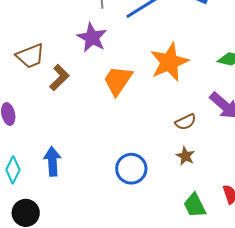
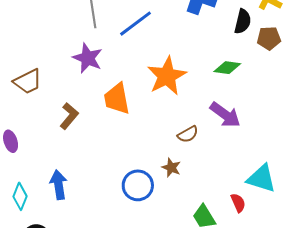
brown L-shape: (59, 78) -> (69, 116), moved
orange trapezoid: (118, 81) -> (117, 99), turned -40
brown star: (185, 156) -> (171, 168), moved

